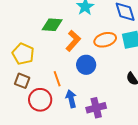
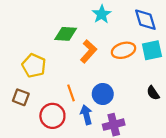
blue circle: (86, 65) -> (103, 94), moved
brown square: (22, 81) -> (21, 97), moved

